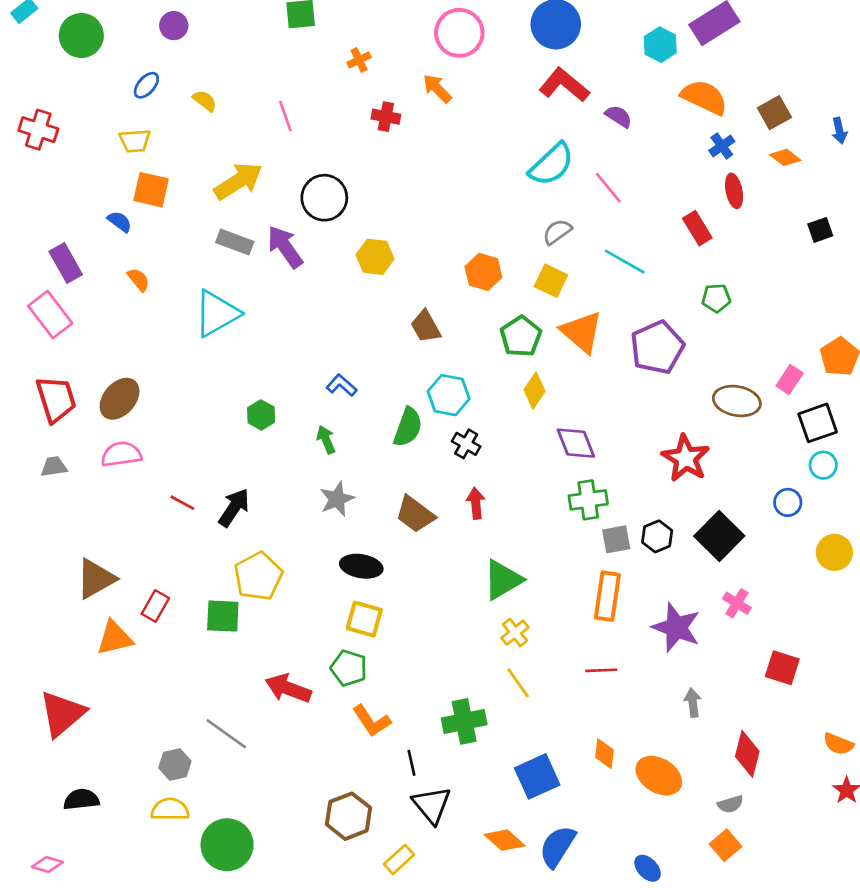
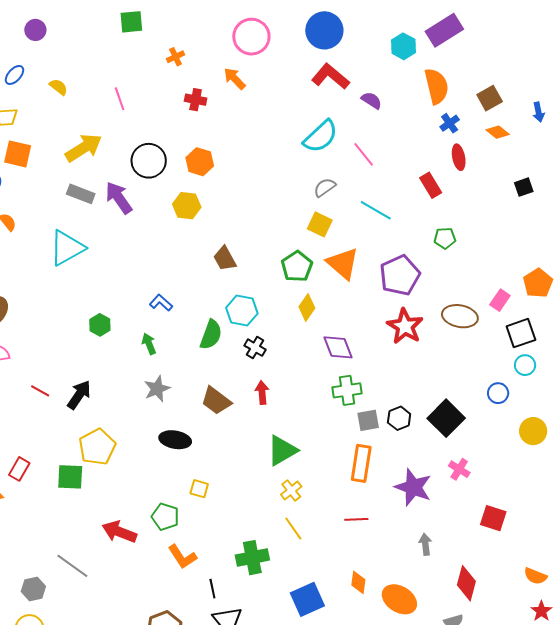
orange semicircle: (704, 97) -> (437, 86), turned 51
orange hexagon: (483, 272) -> (200, 162), moved
red star: (686, 458) -> (405, 326), moved
yellow square: (364, 619) -> (199, 489), moved, size x0.7

